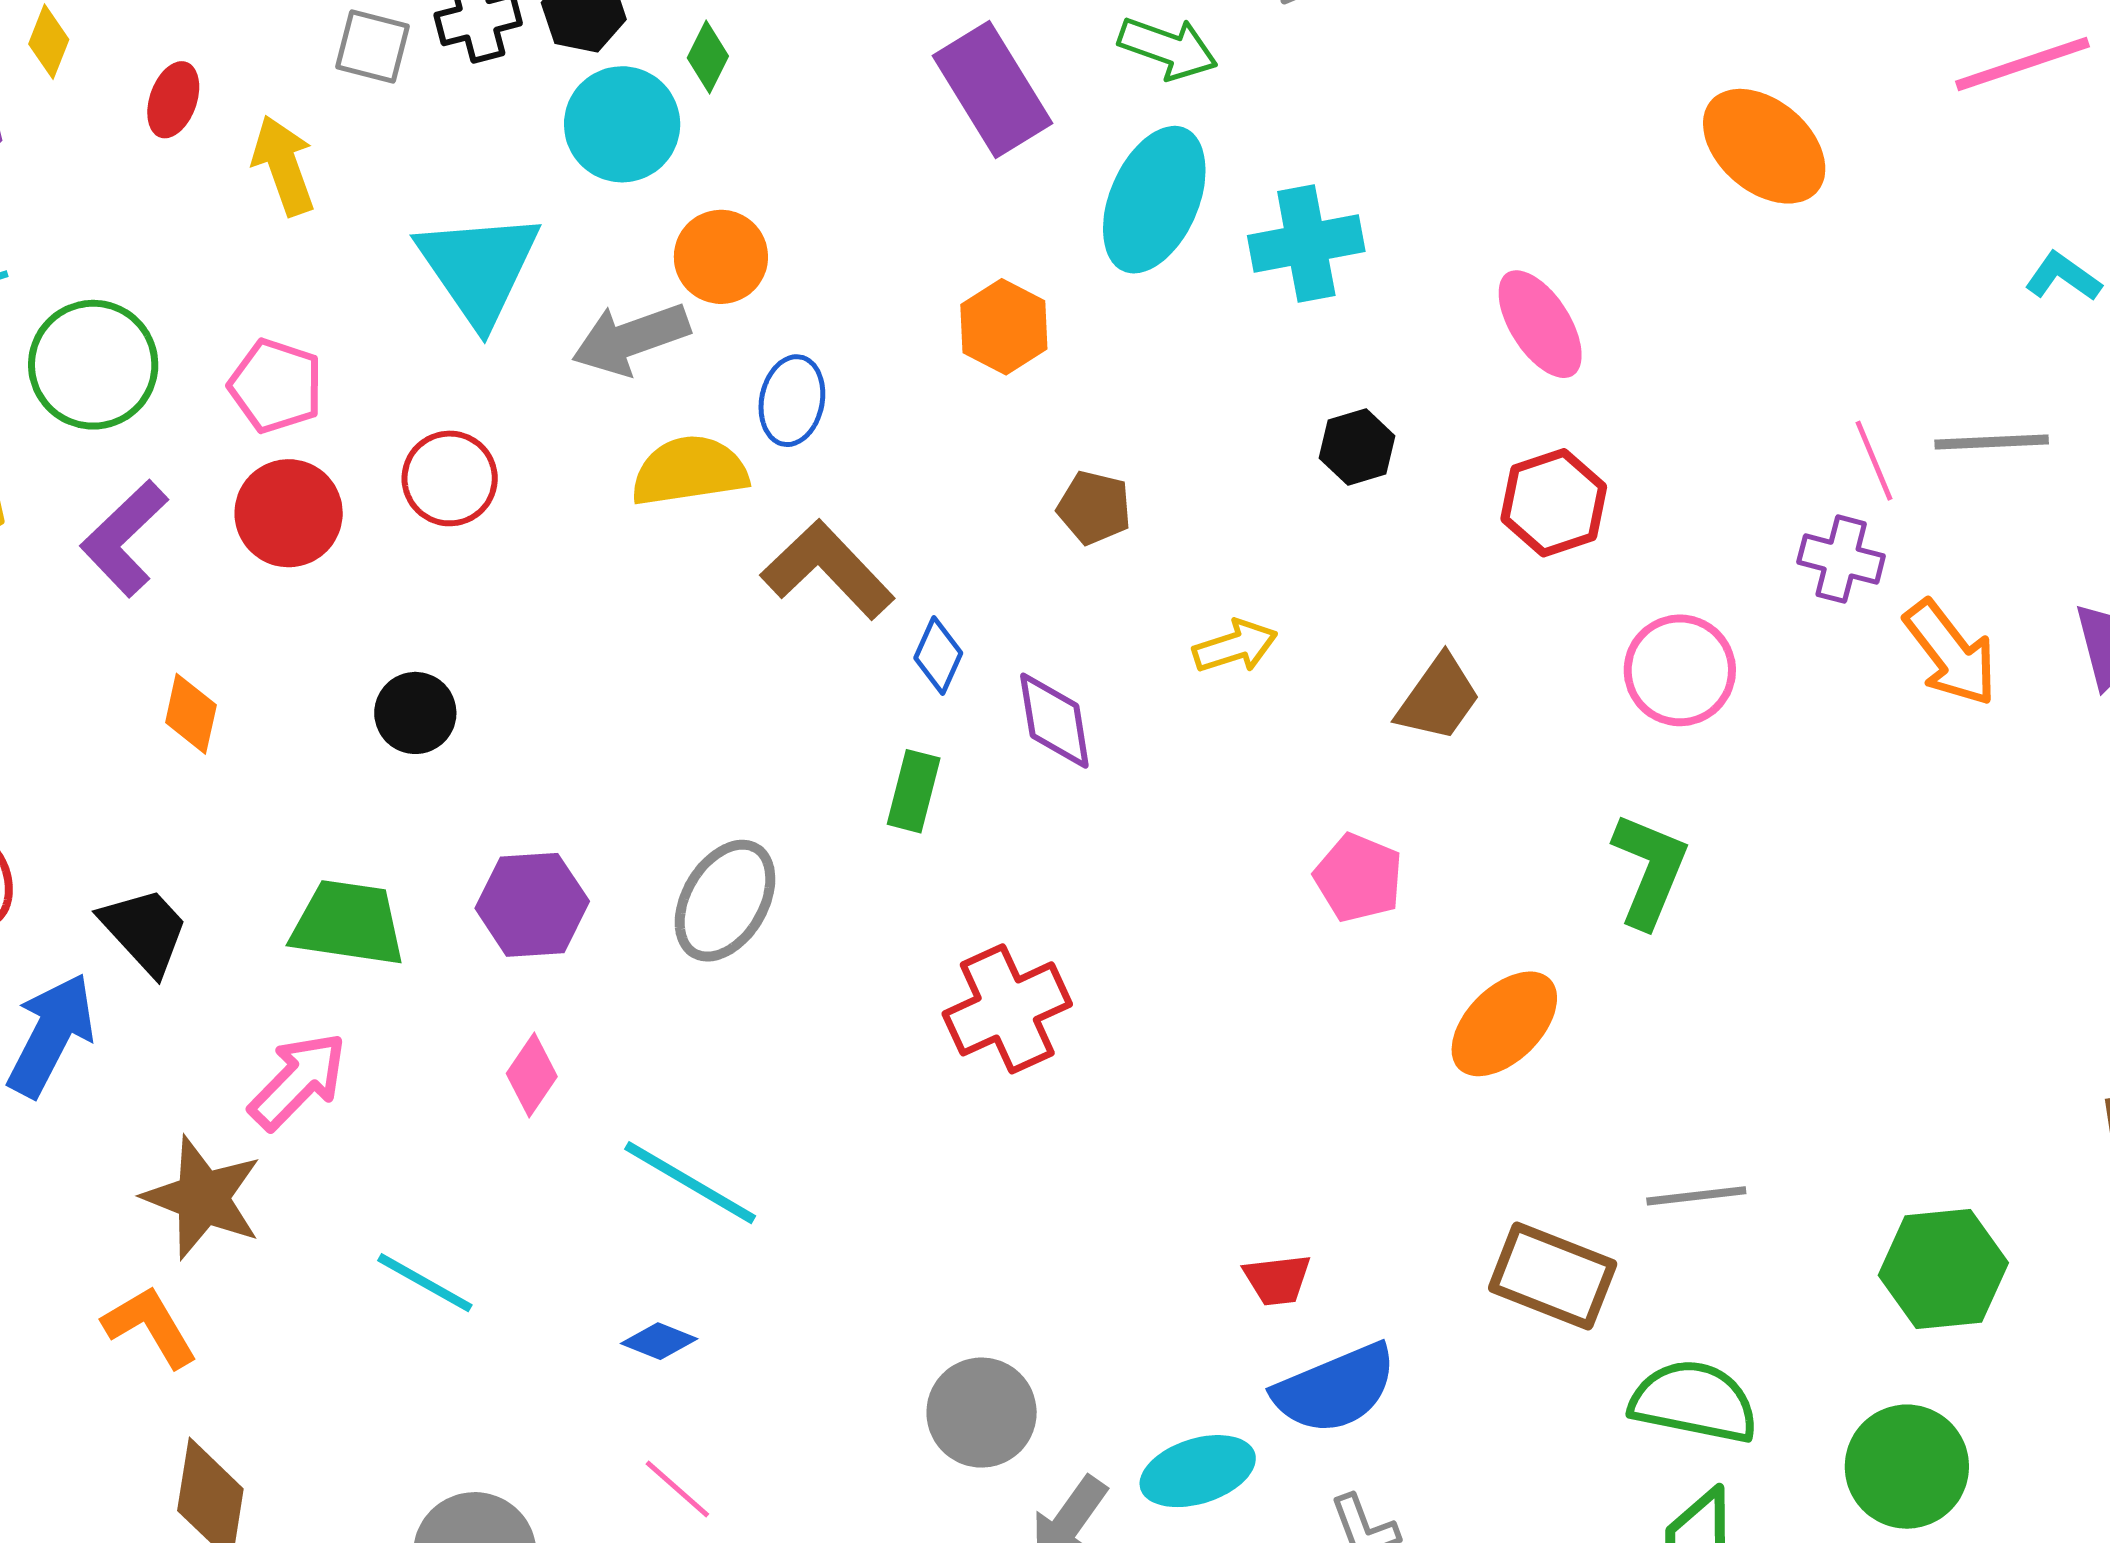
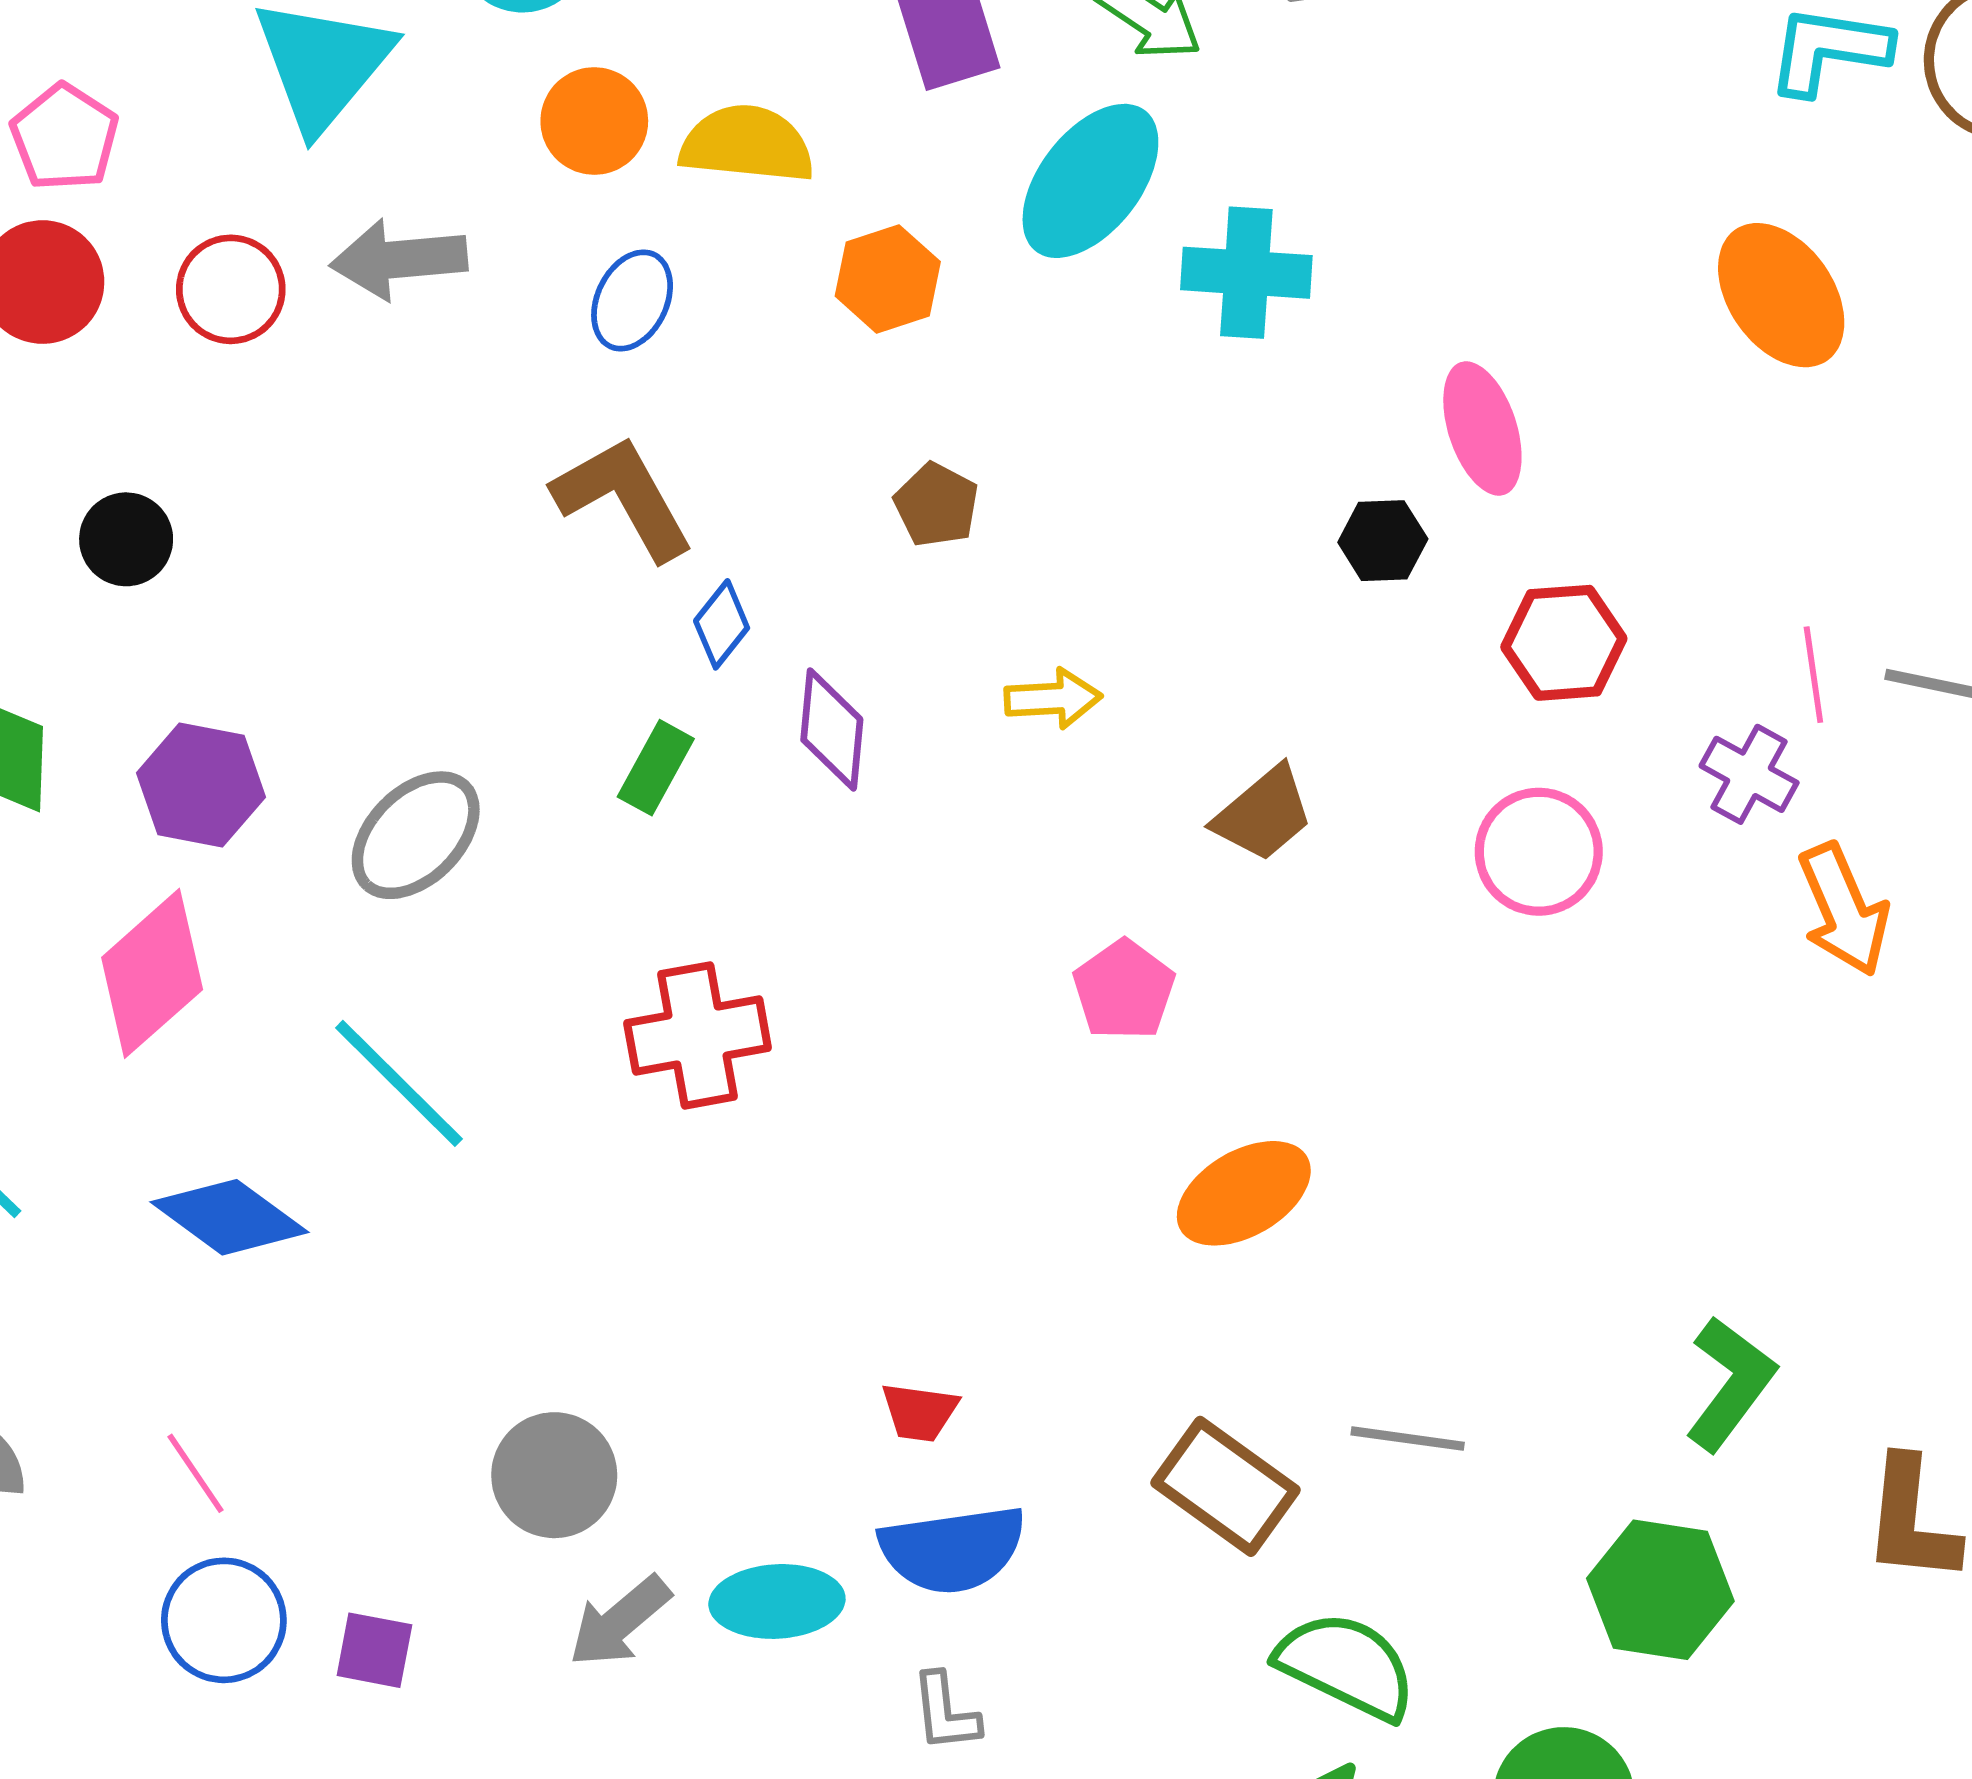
gray arrow: (631, 339) -> (399, 259), moved
black hexagon: (1357, 447) -> (1383, 541), moved
yellow semicircle: (689, 471) -> (747, 144), moved
red hexagon: (1554, 503) -> (1564, 643), moved
green L-shape: (1650, 870) -> (1730, 1383), moved
pink diamond: (532, 1075) -> (152, 973), size x1.8
cyan line: (690, 1183) -> (399, 1083), moved
blue diamond: (659, 1341) -> (229, 1217), moved, size x1.8

